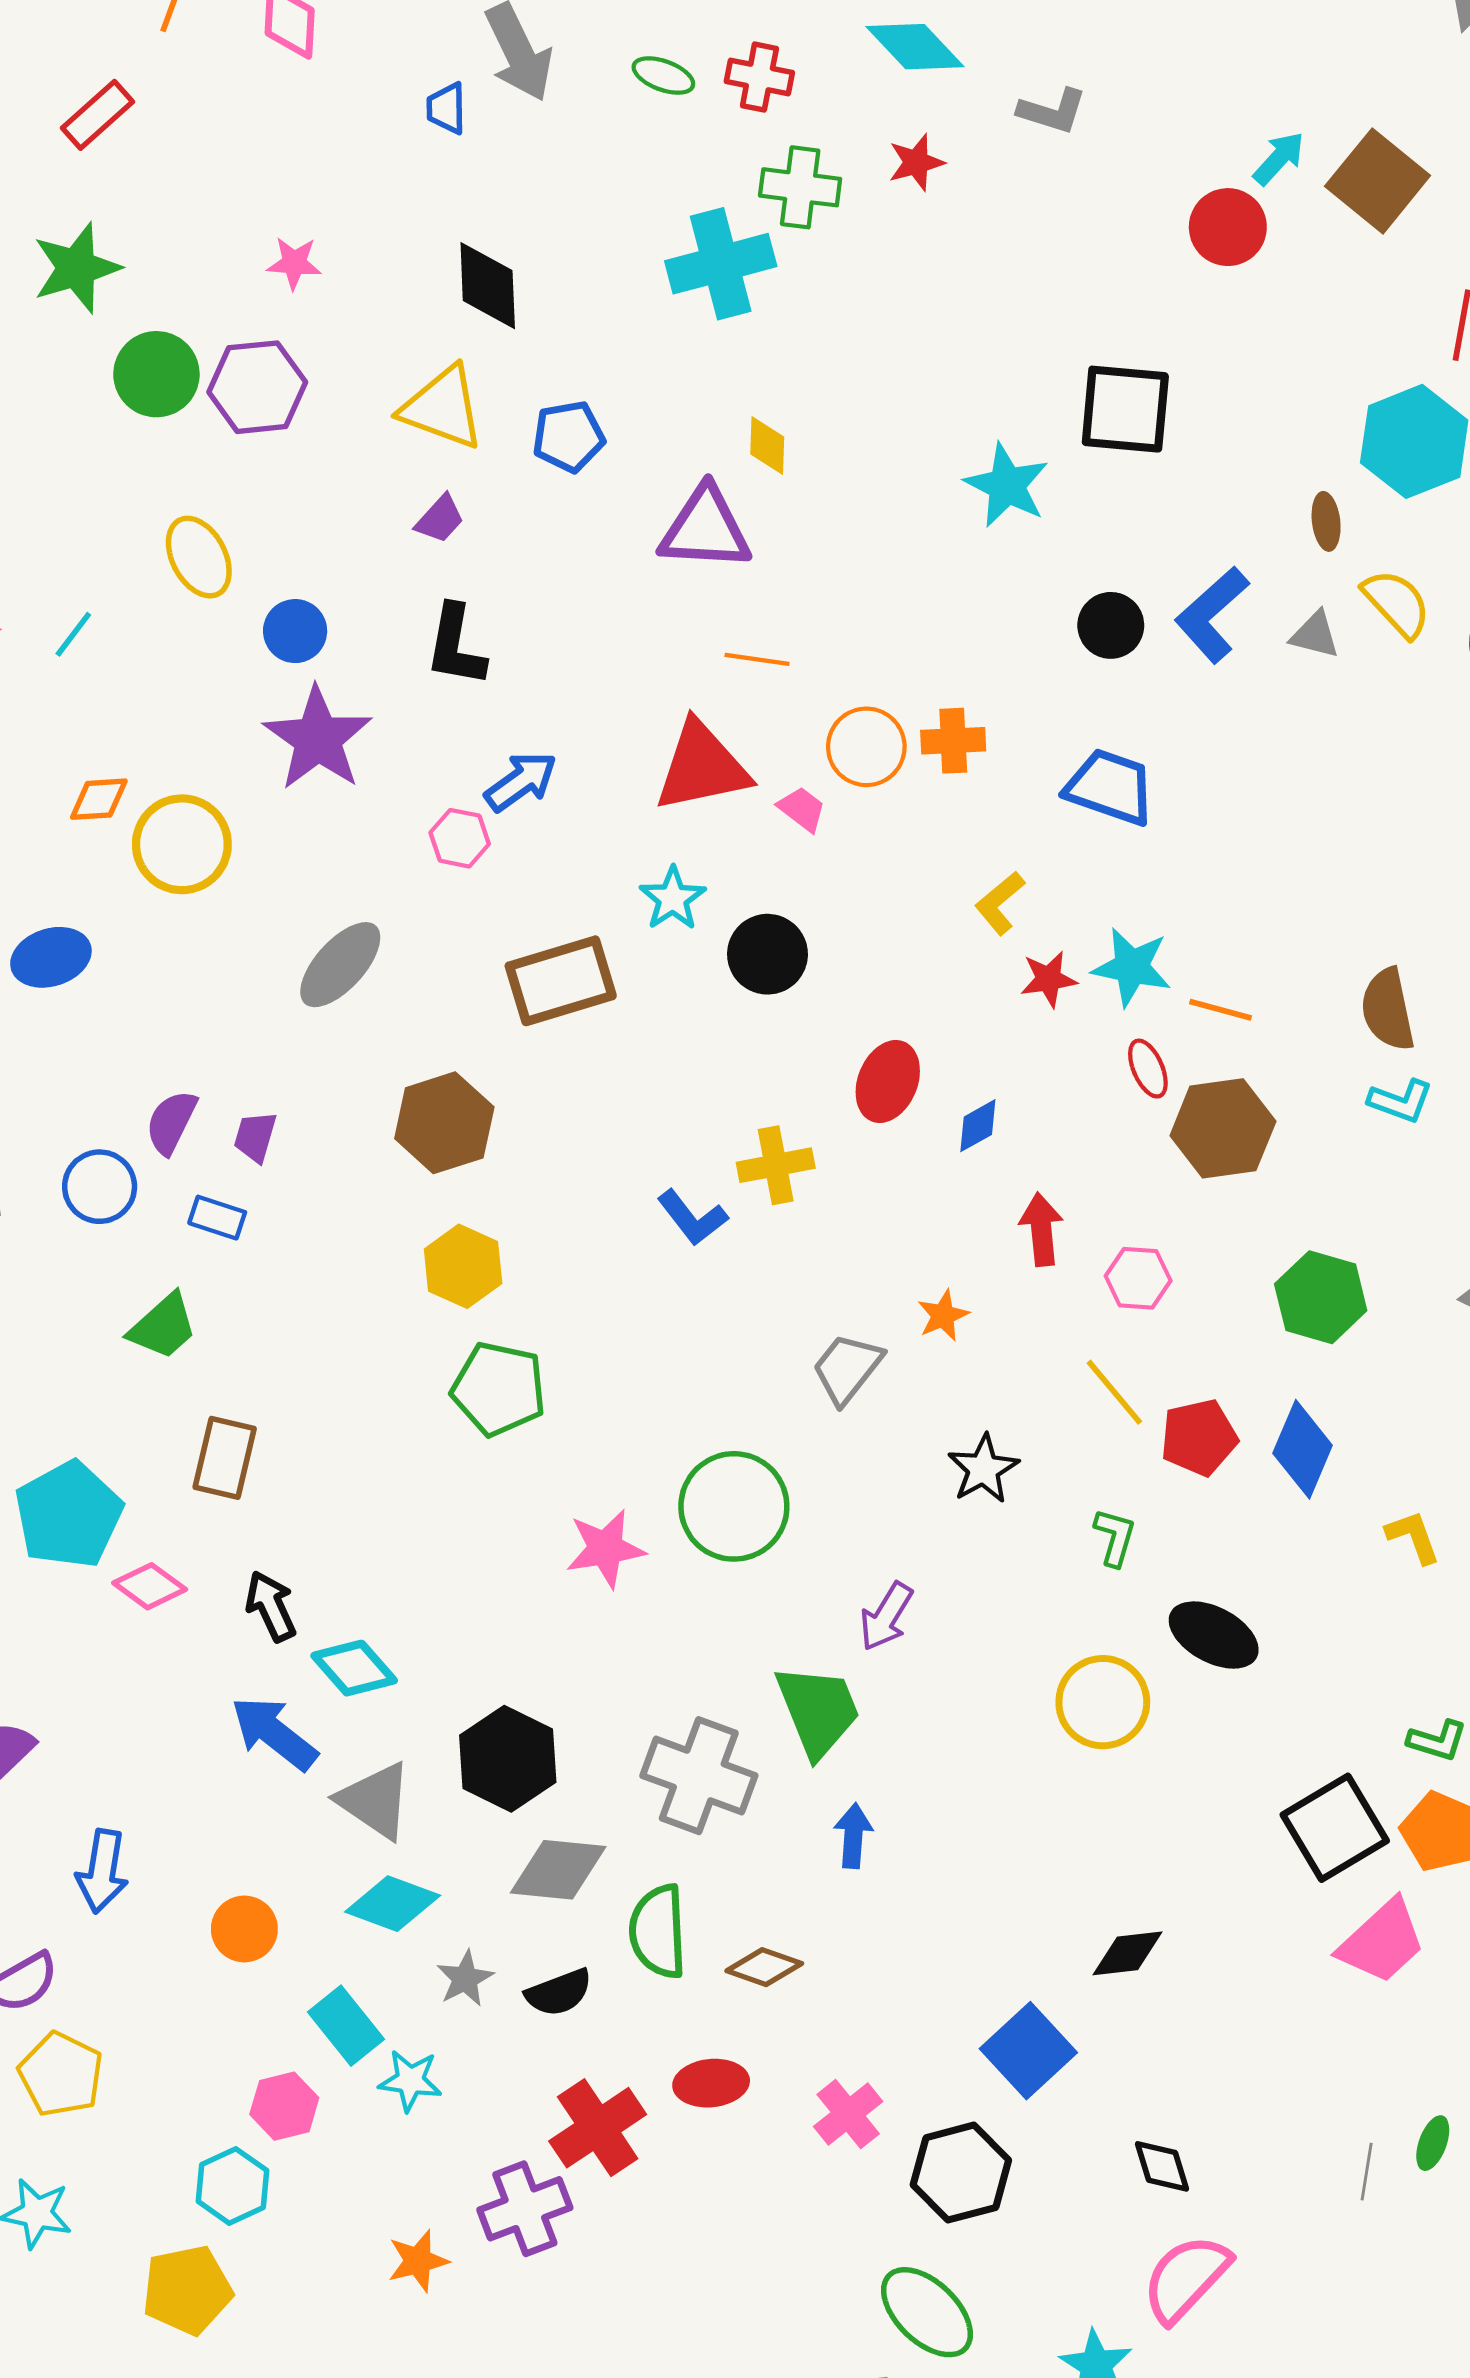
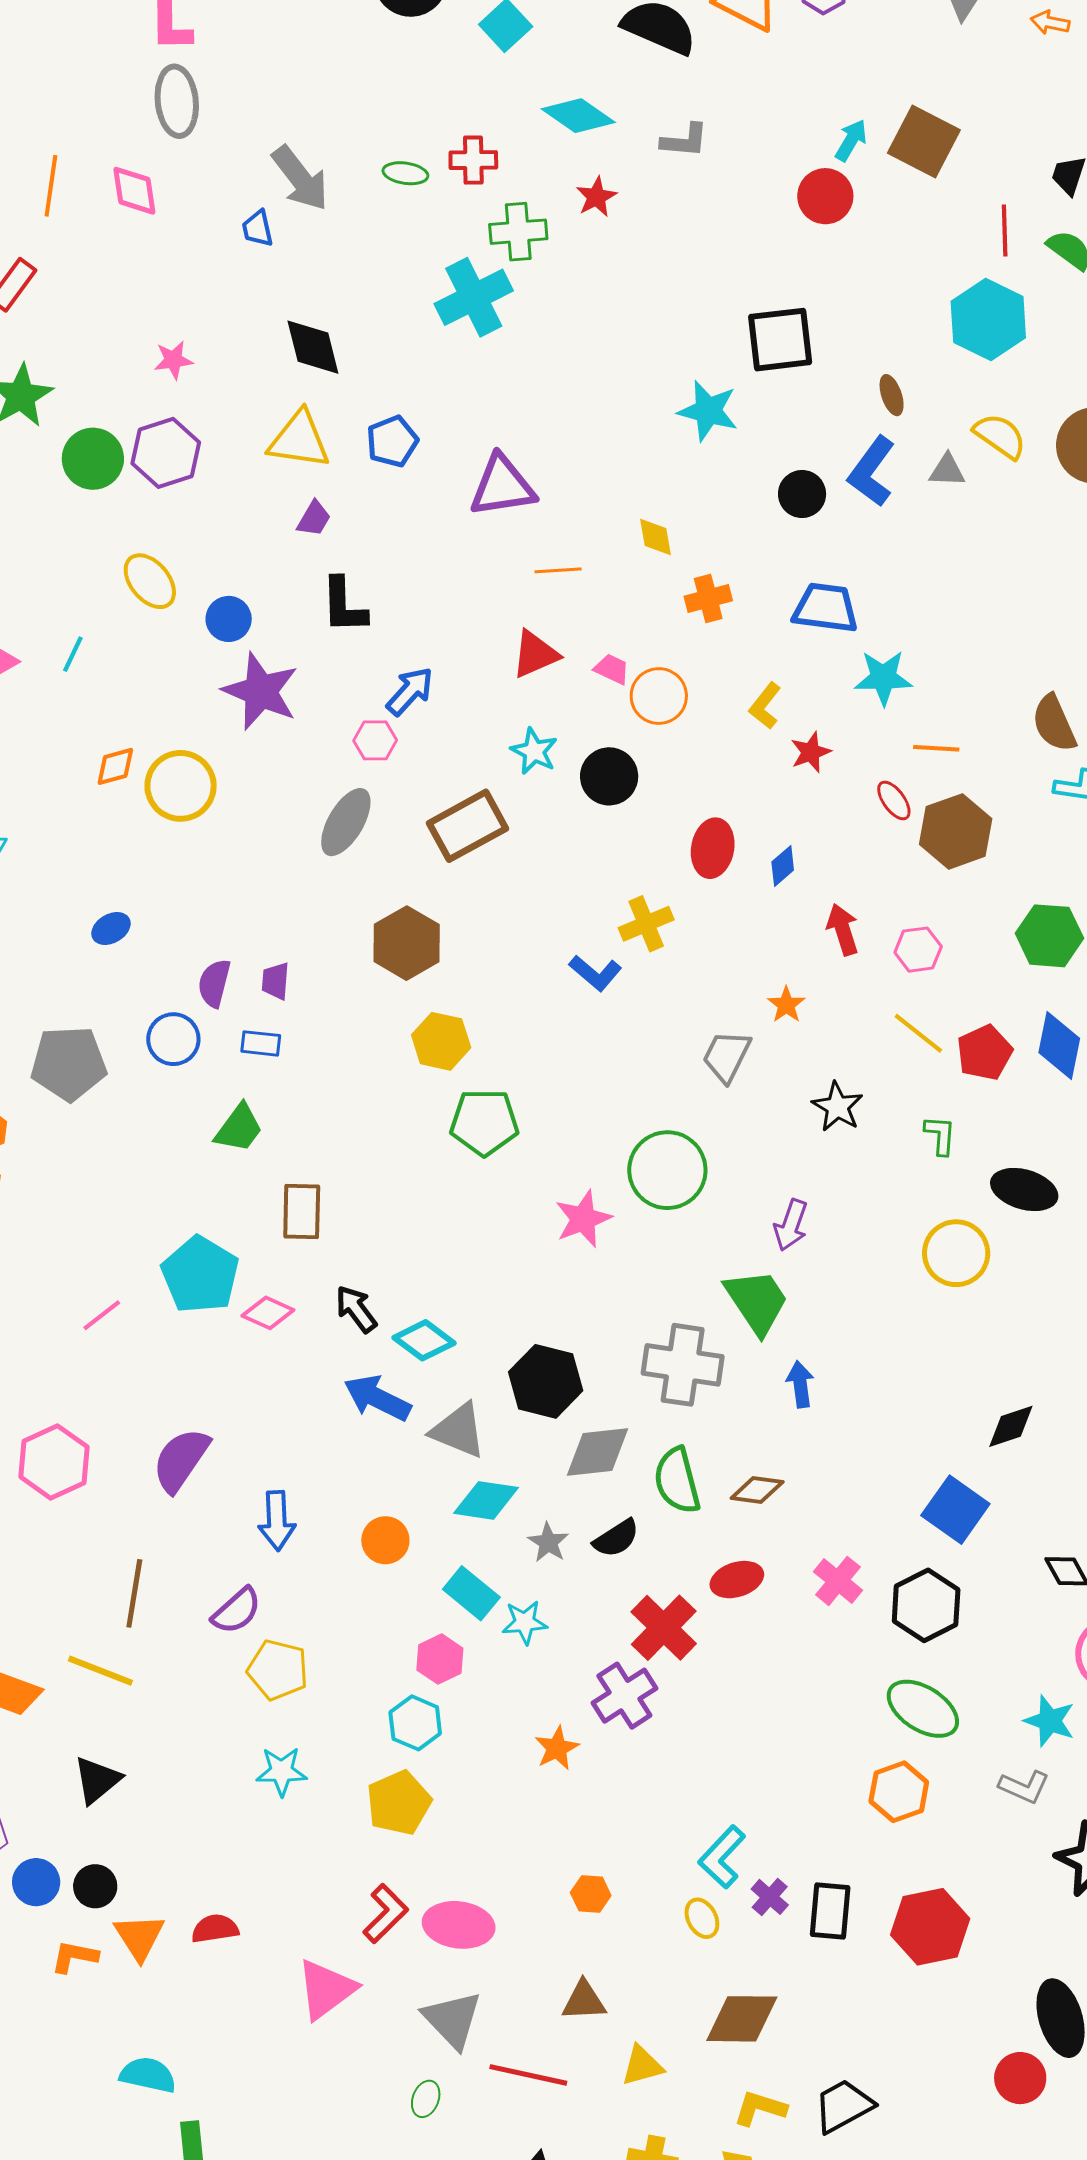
yellow diamond: (767, 446) -> (655, 537), moved
brown ellipse: (1326, 521) -> (892, 395), moved
orange circle: (866, 747) -> (659, 696), moved
red triangle: (702, 767) -> (535, 654), size x0.7
blue ellipse: (51, 957) -> (111, 929), moved, size x0.7
gray ellipse: (340, 965) -> (346, 822), moved
cyan star: (1132, 967) -> (883, 678), moved

